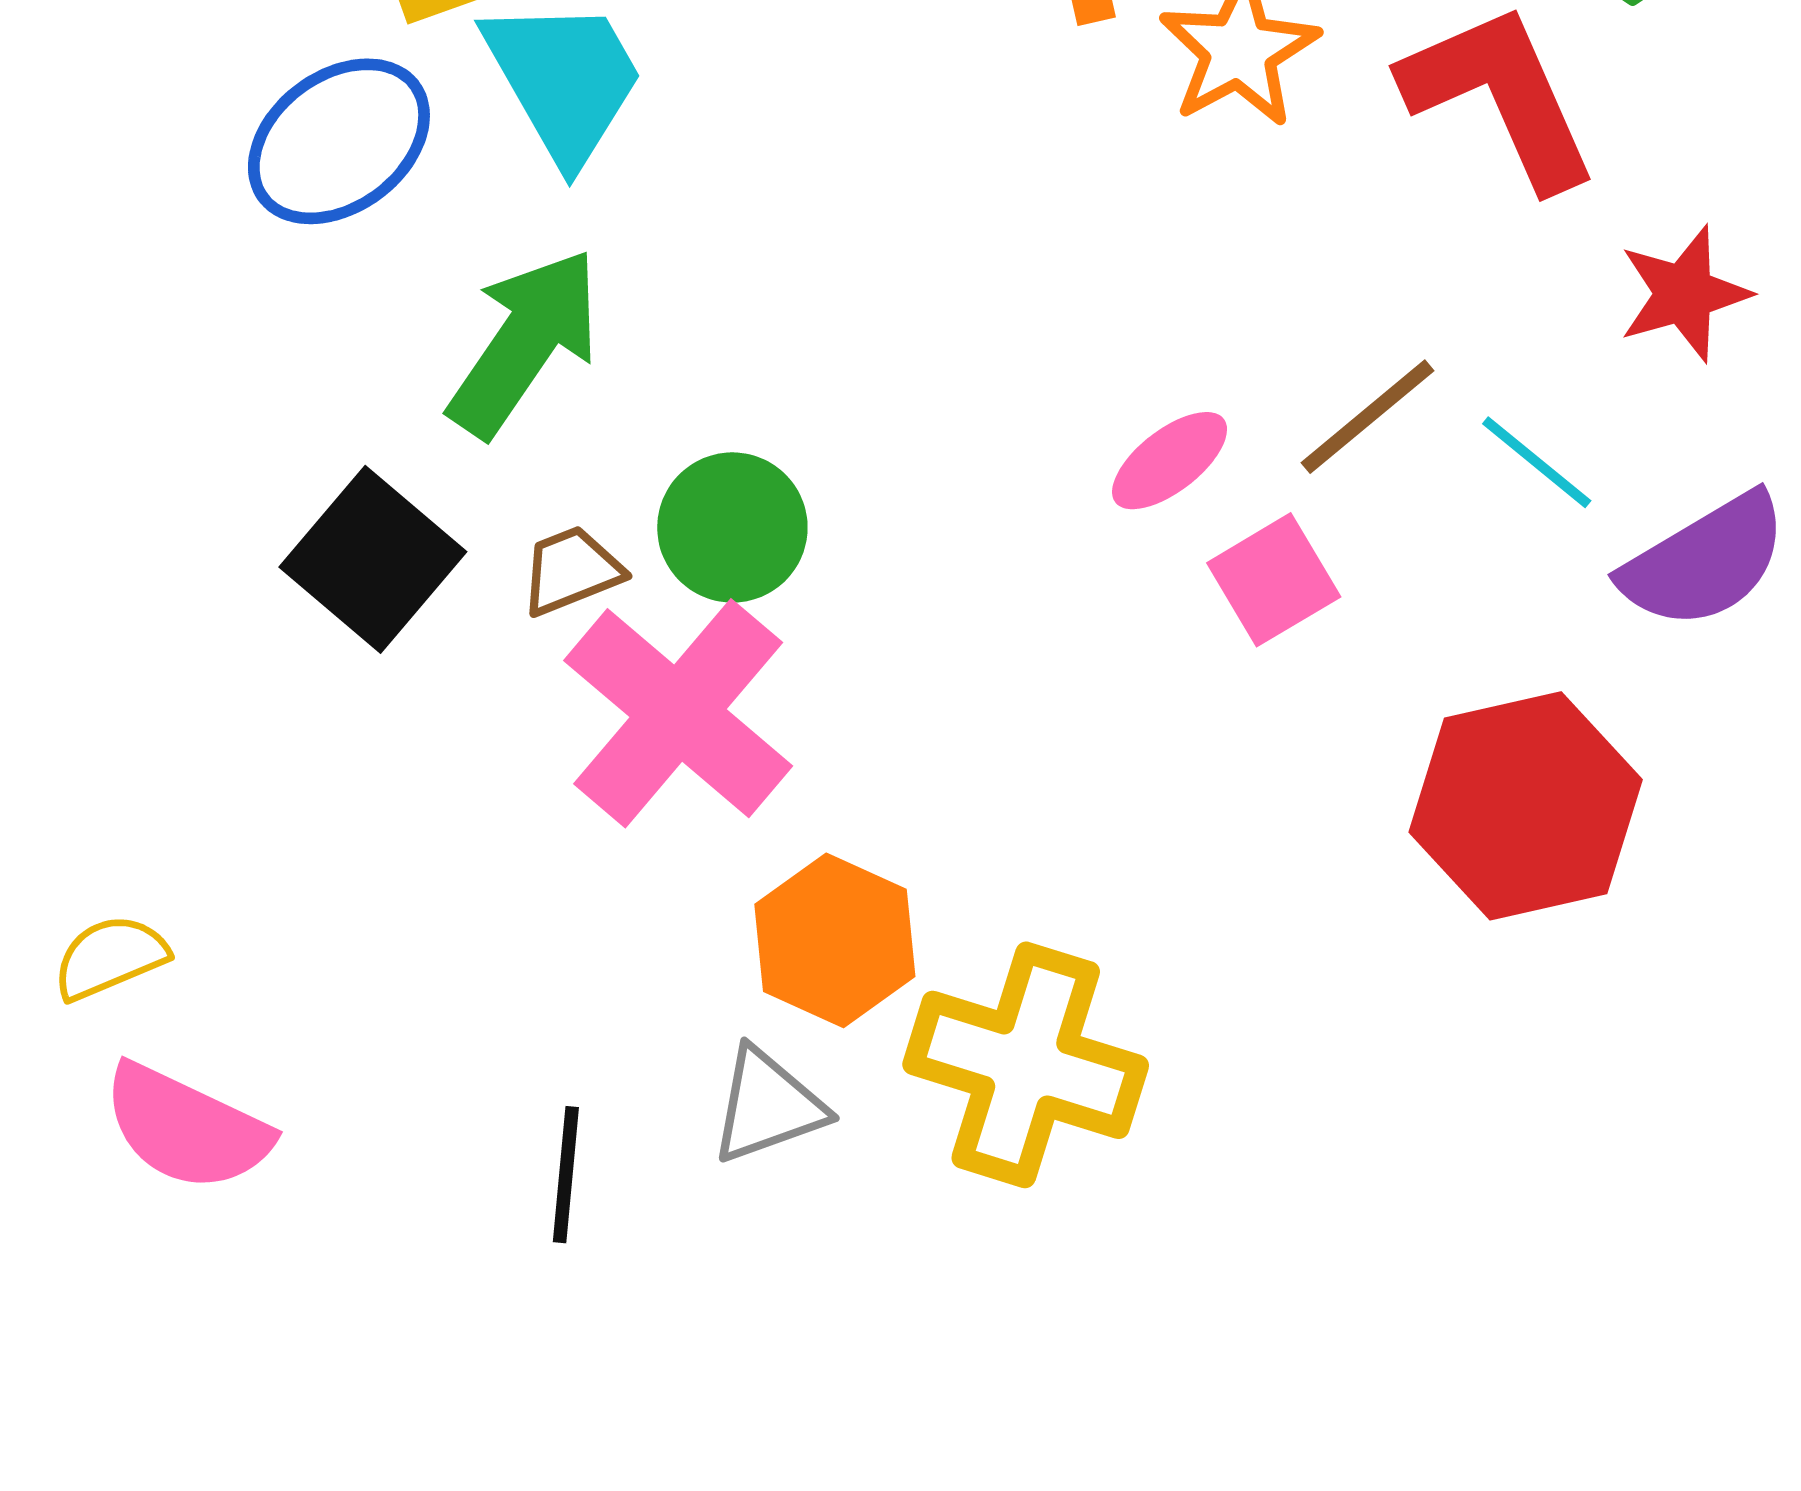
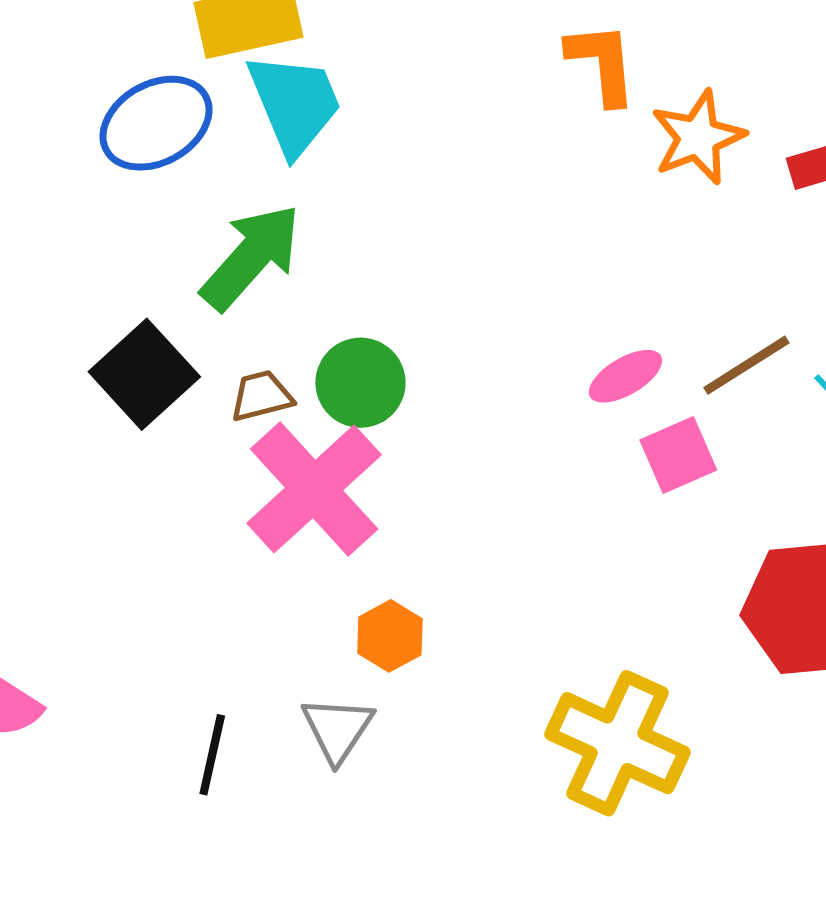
orange hexagon: (835, 940) -> (390, 636), size x0.7
yellow cross: (1026, 1065) -> (617, 743), moved
gray triangle: (768, 1106) -> (337, 729), turned -44

